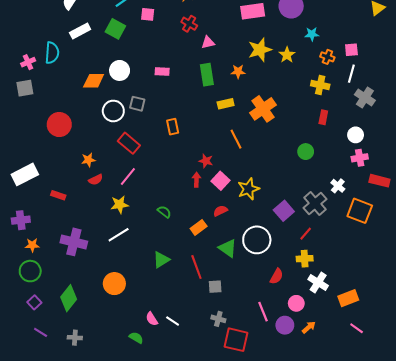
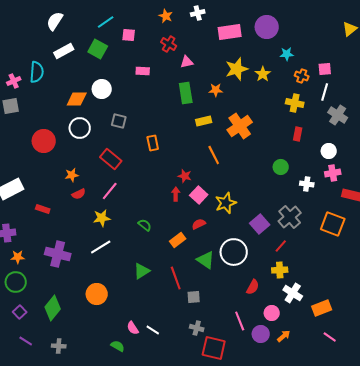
pink rectangle: (162, 71) -> (143, 71), moved
white circle: (113, 111) -> (80, 128), moved
white cross: (338, 186) -> (307, 184), moved, turned -32

